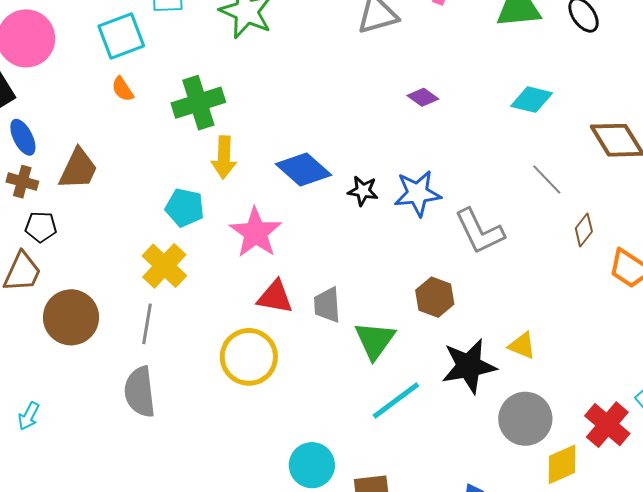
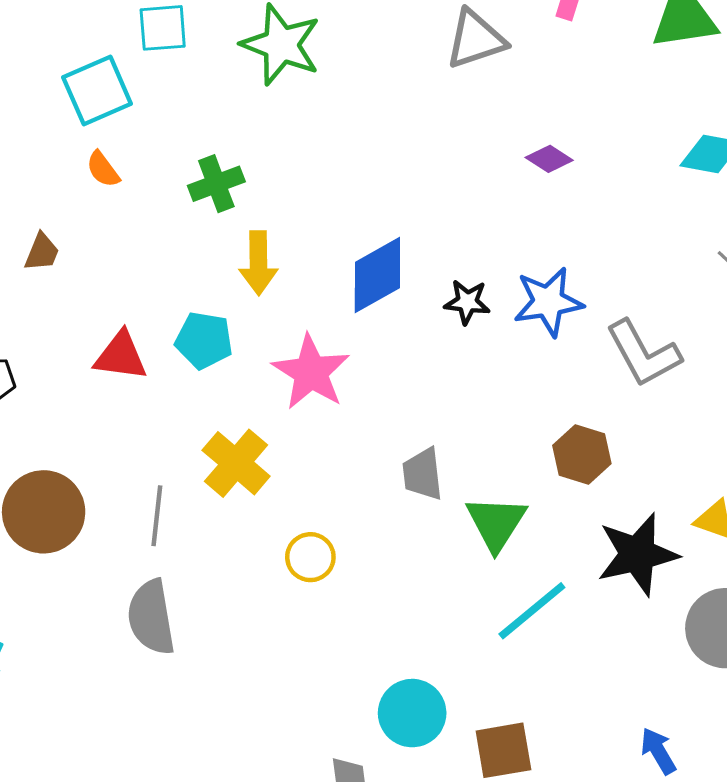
green cross: (198, 103) -> (216, 184), size x0.7
brown trapezoid: (78, 169) -> (42, 252), moved, size x0.6
blue diamond: (303, 170) -> (377, 275), turned -68
yellow cross: (164, 266) -> (236, 463), moved
red triangle: (275, 297) -> (121, 356), moved
yellow circle: (249, 357) -> (310, 557), size x0.6

